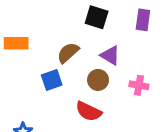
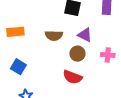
brown semicircle: (68, 53) -> (54, 36), turned -132
blue square: (52, 80) -> (18, 67), moved, turned -35

